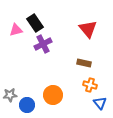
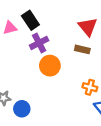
brown rectangle: (84, 63) -> (82, 49), moved
orange circle: (53, 95) -> (50, 66), moved

